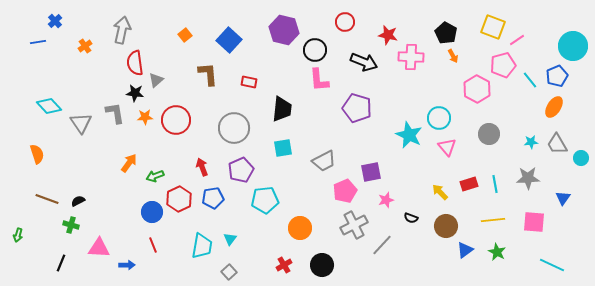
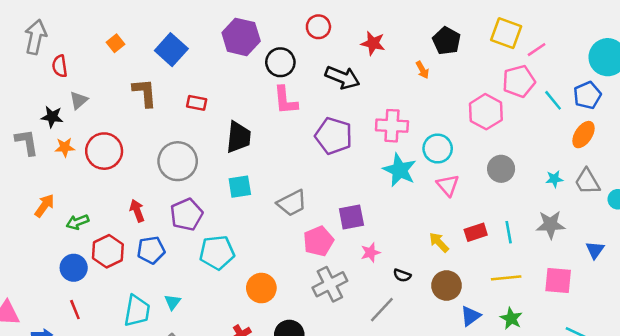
orange arrow: (453, 56) -> (422, 70), moved
pink cross: (411, 57) -> (392, 126), moved
red semicircle: (135, 63) -> (60, 66), moved, size x0.7
gray line: (382, 245) -> (382, 310), moved

